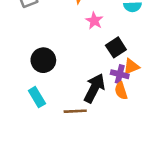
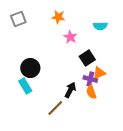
black arrow: (94, 88) -> (70, 90), size x0.7
cyan rectangle: (37, 97) -> (25, 86), moved
brown line: (75, 111) -> (55, 108), turned -42

